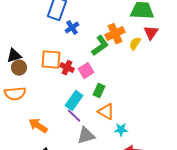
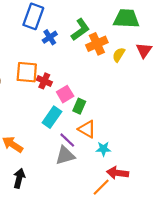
red triangle: (151, 33) -> (144, 50), moved
green L-shape: (100, 46) -> (80, 30), moved
pink square: (86, 71) -> (65, 94), moved
purple line: (74, 116) -> (67, 140), moved

